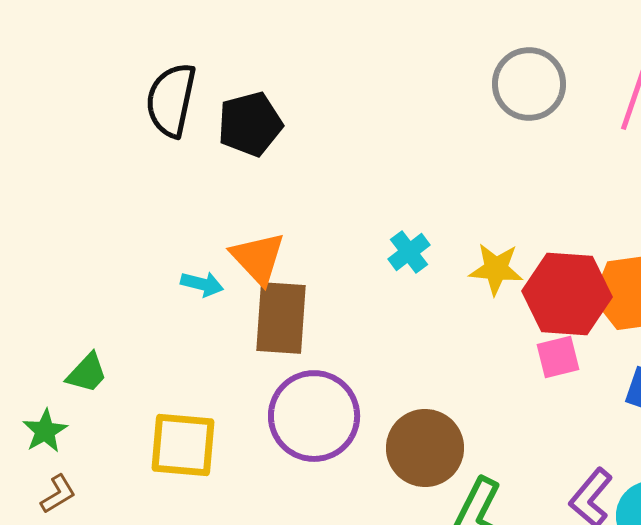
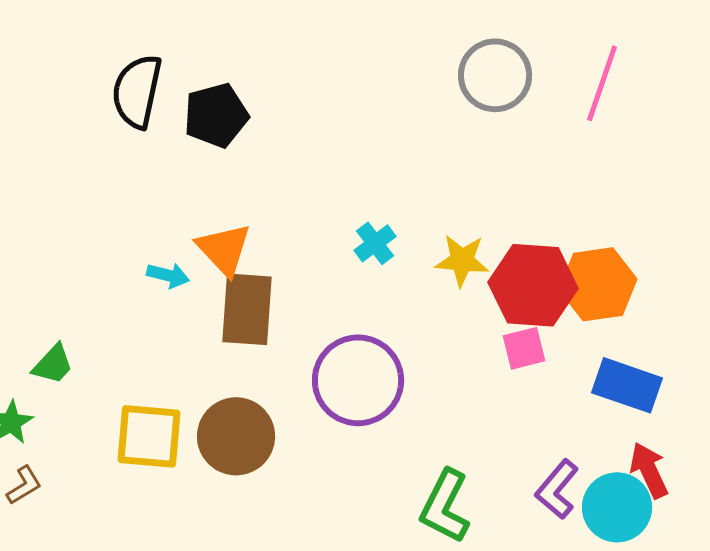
purple circle: (314, 416) -> (358, 380), moved
brown circle: (425, 448) -> (236, 436), moved

